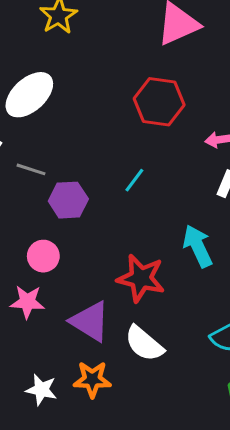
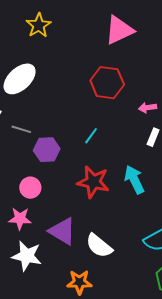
red star: (141, 278) -> (93, 182), moved
orange star: (92, 379) -> (79, 282), moved
white star: (41, 390) -> (27, 256), moved, size x1.4

